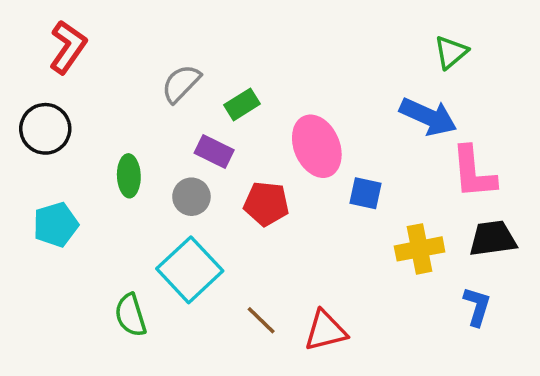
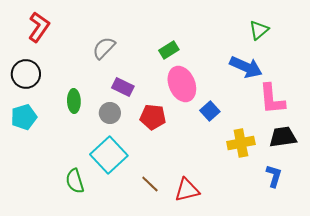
green rectangle: (242, 104) -> (169, 50), moved
blue square: (366, 193) -> (210, 111), turned 36
cyan pentagon: (56, 225) -> (24, 117), moved

